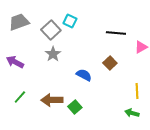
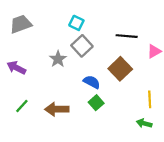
gray square: (51, 30) -> (82, 46), moved
brown square: (110, 63) -> (120, 69), size x1.5
green square: (75, 107) -> (96, 103), moved

